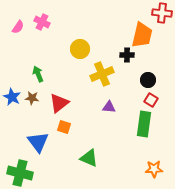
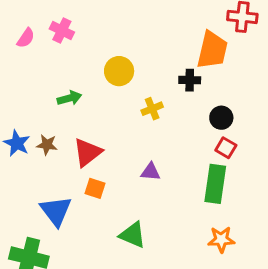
green arrow: (38, 74) -> (69, 98), moved, turned 98
yellow cross: (102, 74) -> (152, 109), size x0.6
purple triangle: (109, 107) -> (151, 172), moved
orange star: (154, 169) -> (221, 239), moved

